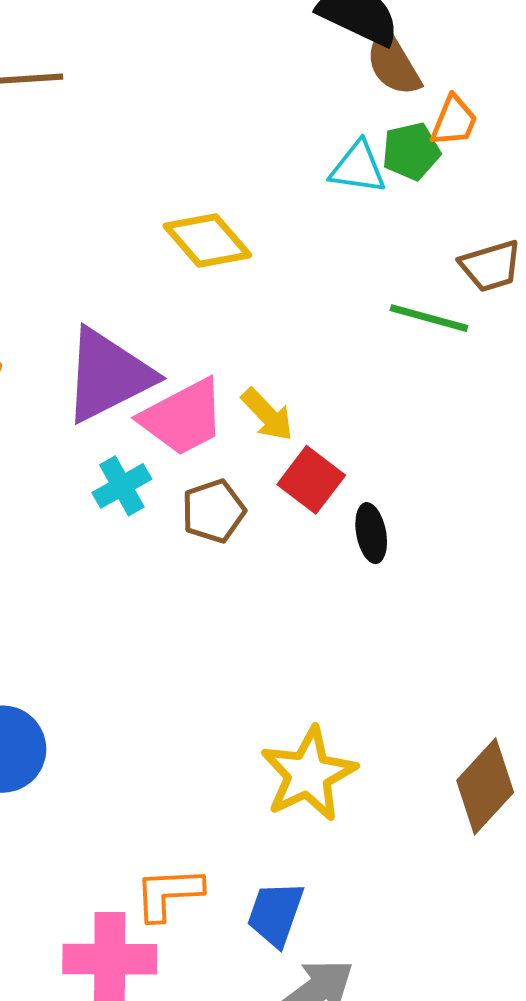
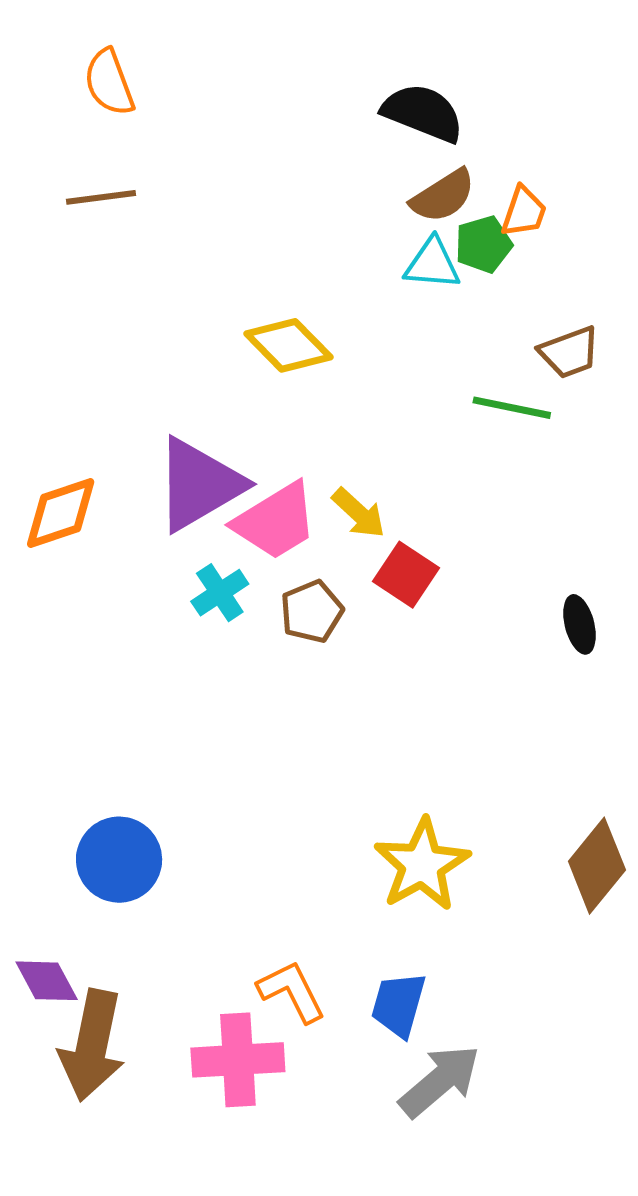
brown semicircle: (393, 64) -> (443, 196), moved, turned -88
black ellipse: (371, 533) -> (579, 624), moved
orange L-shape: (168, 894) -> (292, 991), turned 70

